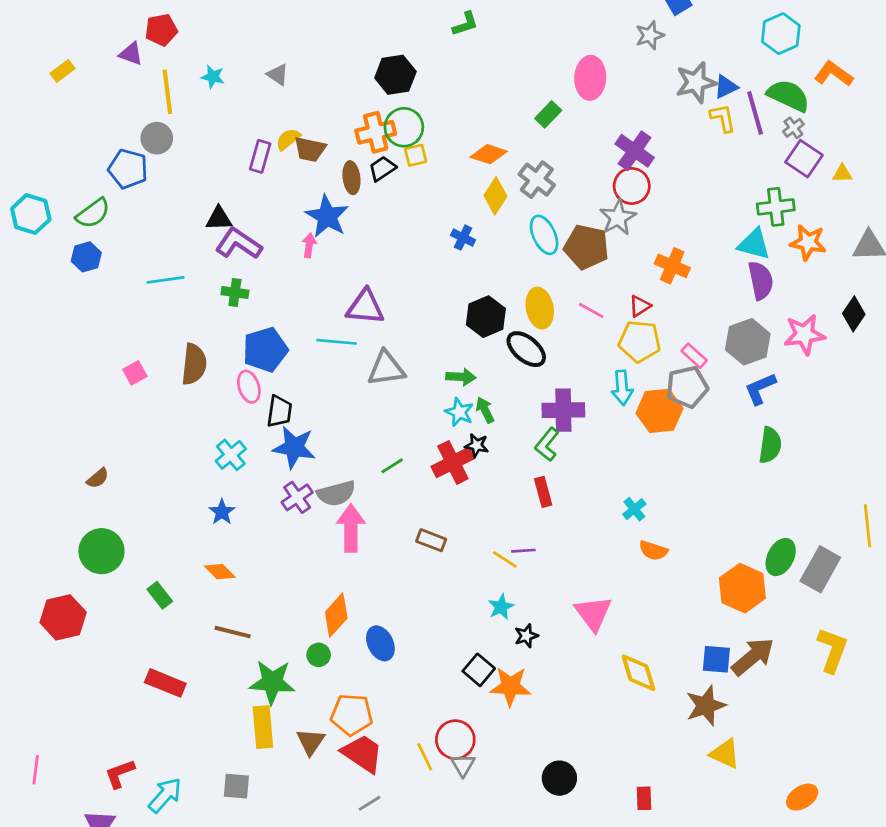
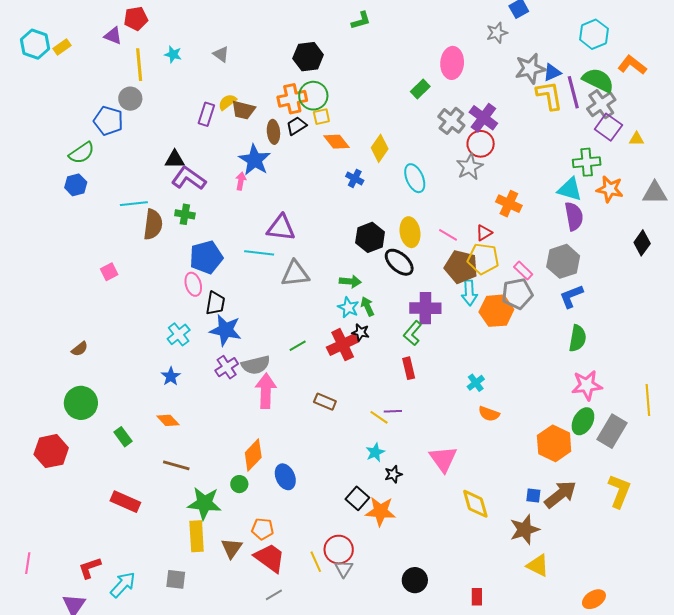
yellow L-shape: (723, 118) -> (549, 95), size x1.4
gray cross: (793, 128) -> (601, 104), size x1.8
orange diamond: (489, 154) -> (337, 142), moved, turned 32
gray cross: (537, 180) -> (451, 121), moved
cyan hexagon: (31, 214) -> (35, 44), moved
brown pentagon: (586, 247) -> (461, 267), moved
pink star: (804, 334) -> (587, 385), moved
brown semicircle: (194, 364) -> (153, 225), moved
blue square: (716, 659) -> (533, 496), size x0.7
orange pentagon: (352, 715) -> (263, 529), size x0.7

